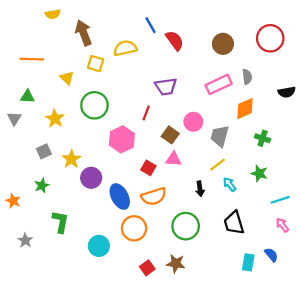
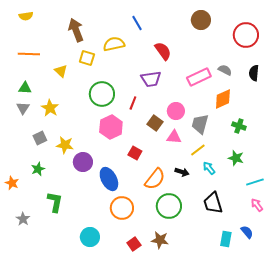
yellow semicircle: (53, 14) -> (26, 16), moved
red semicircle: (175, 40) -> (163, 51), moved
brown circle: (223, 44) -> (201, 20), moved
gray semicircle: (247, 77) -> (225, 70), turned -56
black semicircle: (287, 92) -> (254, 73), moved, turned 105
green circle: (94, 105) -> (102, 94), moved
gray triangle: (14, 118) -> (23, 108), moved
yellow star: (71, 159) -> (65, 145), turned -30
pink triangle: (174, 159) -> (174, 137), moved
black arrow: (200, 189) -> (182, 172), turned -64
orange semicircle: (154, 196) -> (155, 179), moved, turned -35
cyan circle: (99, 246) -> (90, 237), moved

